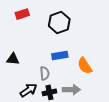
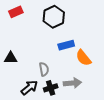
blue rectangle: (60, 55) -> (66, 45), moved

